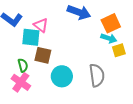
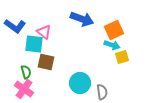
gray semicircle: (97, 75) -> (102, 92), moved, size x0.7
cyan circle: (62, 76) -> (80, 83), moved

